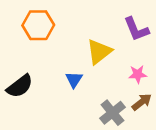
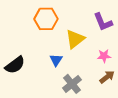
orange hexagon: (38, 25) -> (46, 19), moved
gray cross: (112, 113) -> (72, 84), moved

